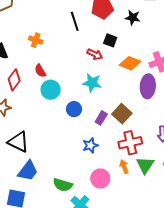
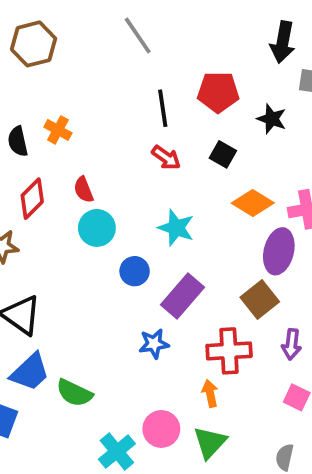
orange cross: (36, 40) -> (58, 130), moved
red arrow: (95, 54) -> (166, 158), moved
brown square: (122, 114) -> (260, 299), moved
purple rectangle: (101, 118) -> (182, 296), size x1.6
green triangle: (145, 165) -> (210, 443), moved
pink circle: (100, 178) -> (161, 429), moved
green semicircle: (63, 185) -> (74, 393), moved

